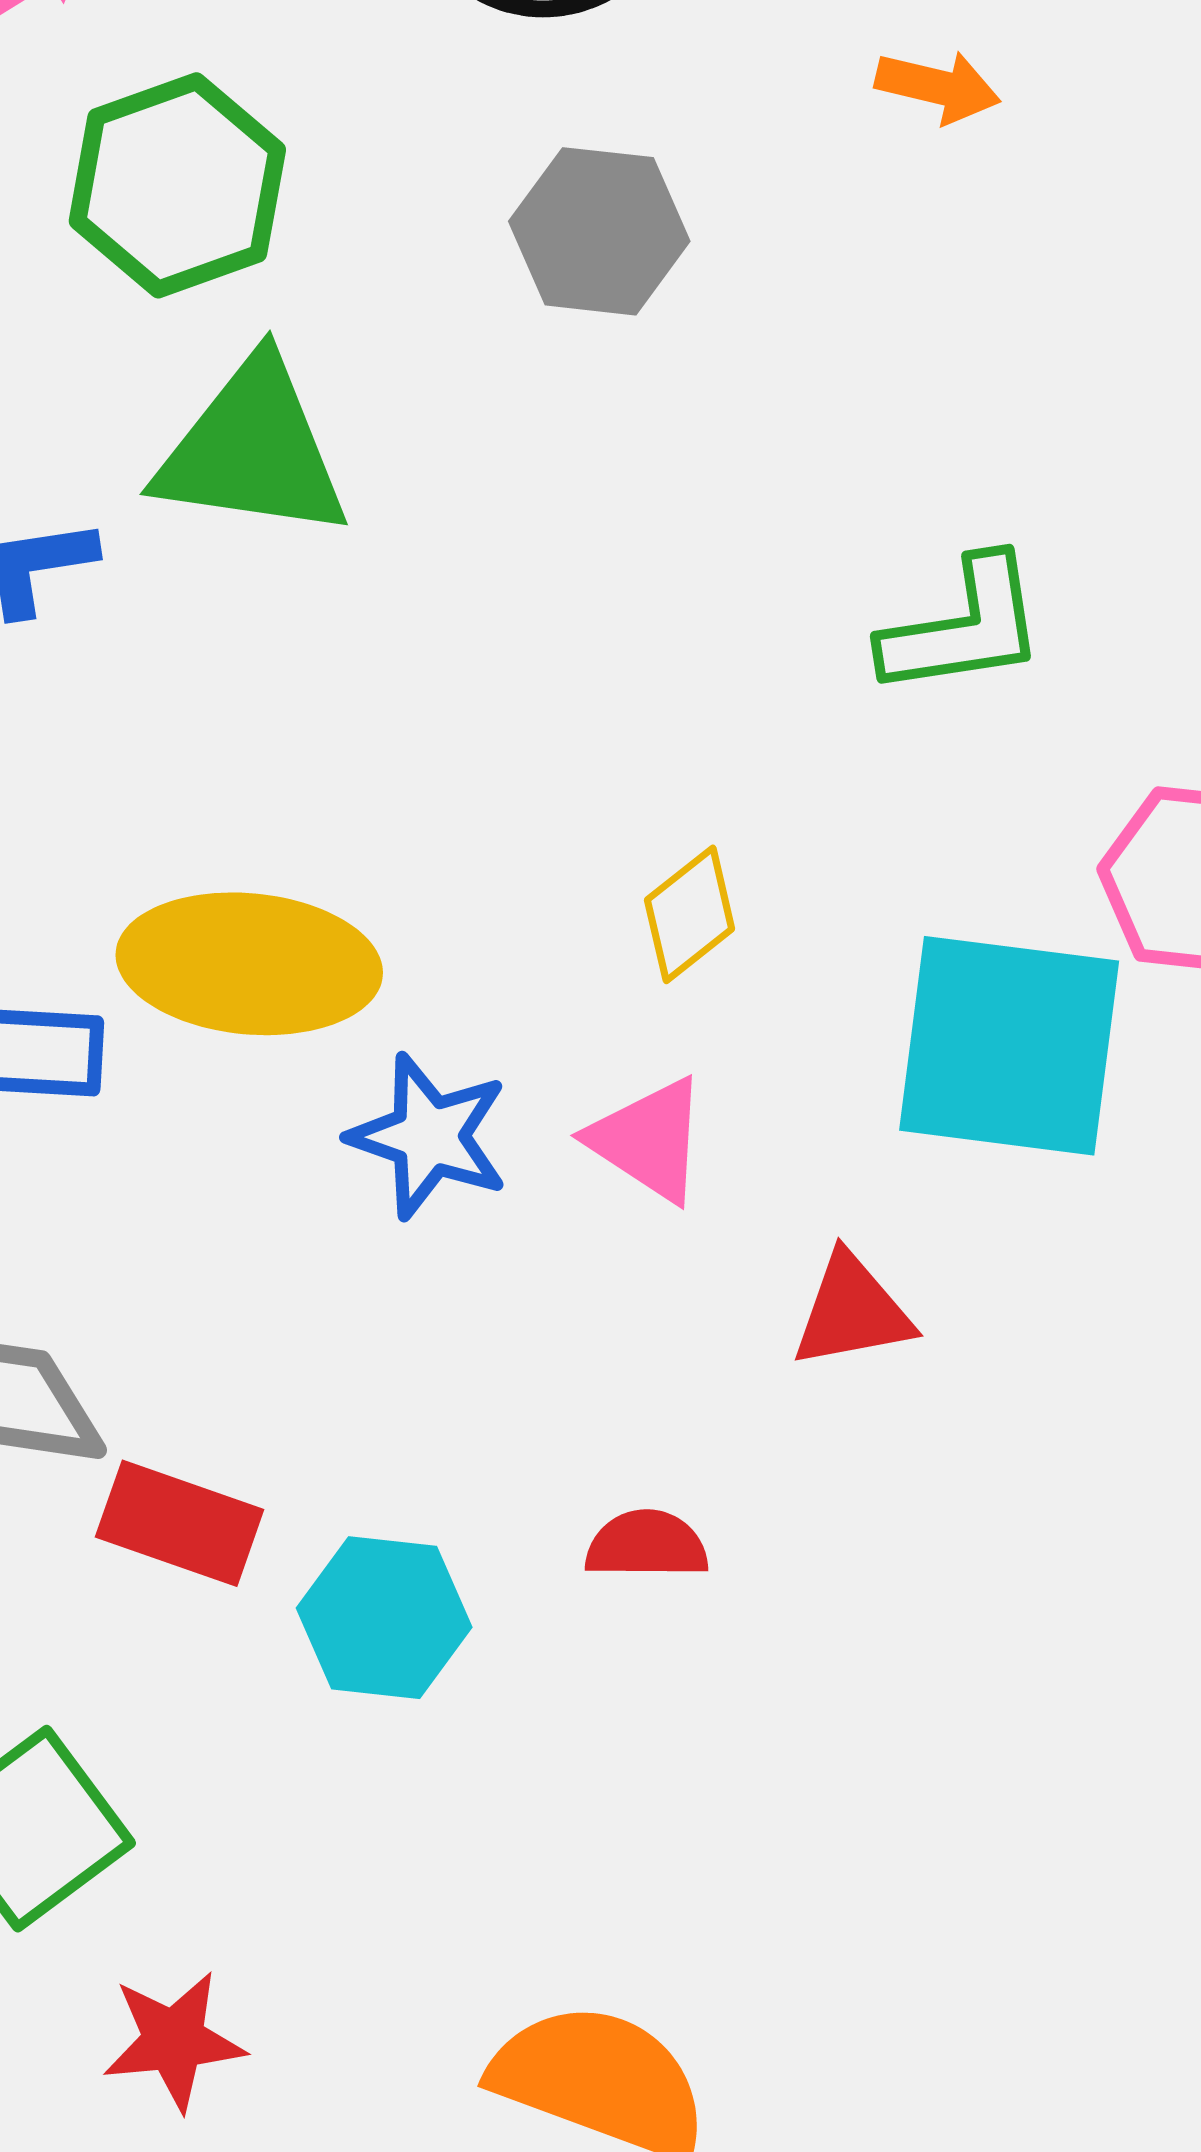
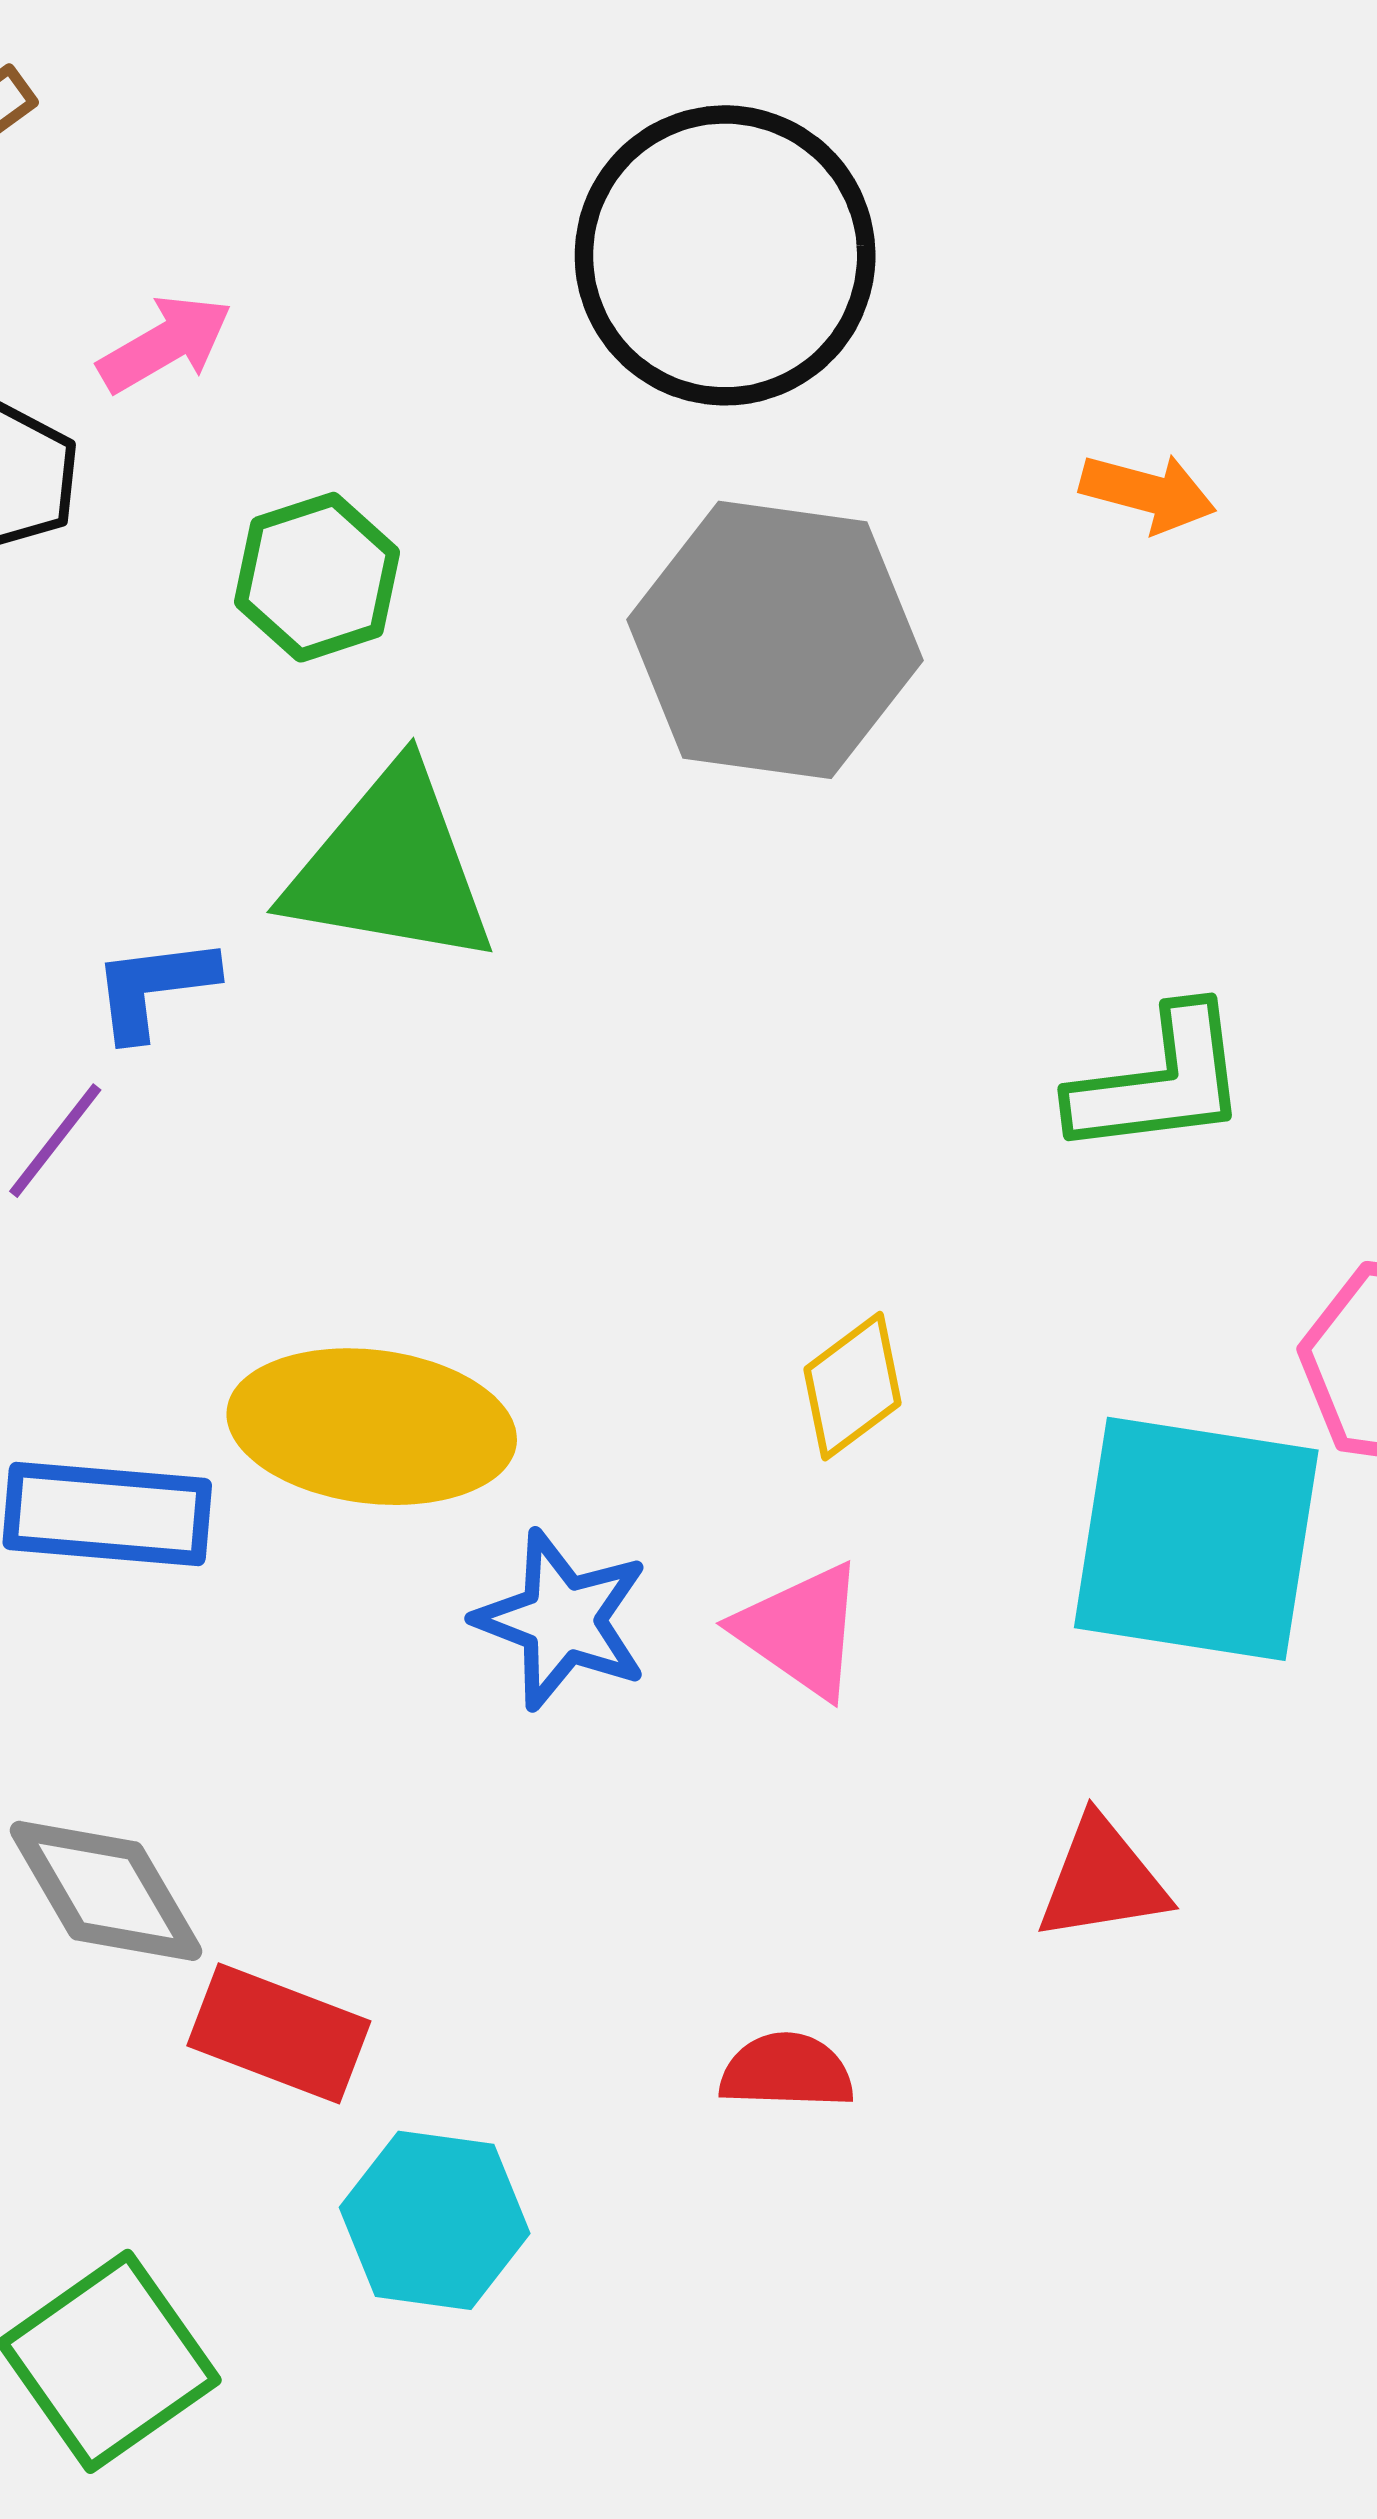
green hexagon: (177, 185) -> (317, 577), size x0.7
gray hexagon: (599, 231) -> (775, 640), size x1.5
red triangle: (852, 1311) -> (1102, 1880), moved
cyan hexagon: (384, 1618) -> (435, 2220), moved

